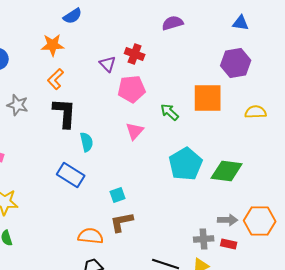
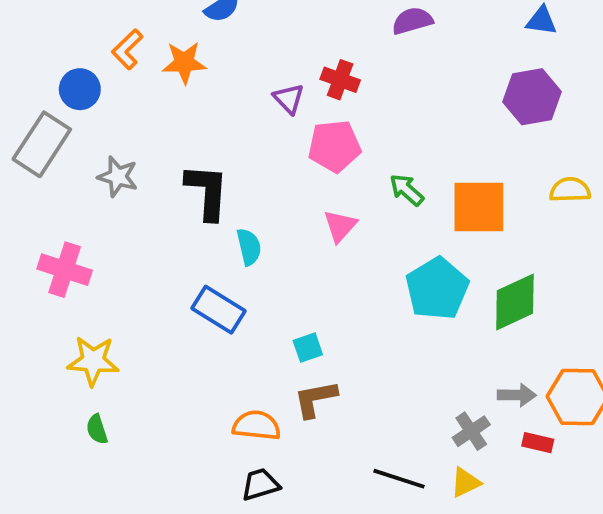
orange L-shape: (56, 79) -> (127, 49), moved
orange square: (208, 98) -> (479, 207), moved
green diamond: (227, 171) -> (515, 302), turned -32
gray cross: (204, 239) -> (471, 431), turned -30
red rectangle: (229, 244) -> (538, 443), moved

